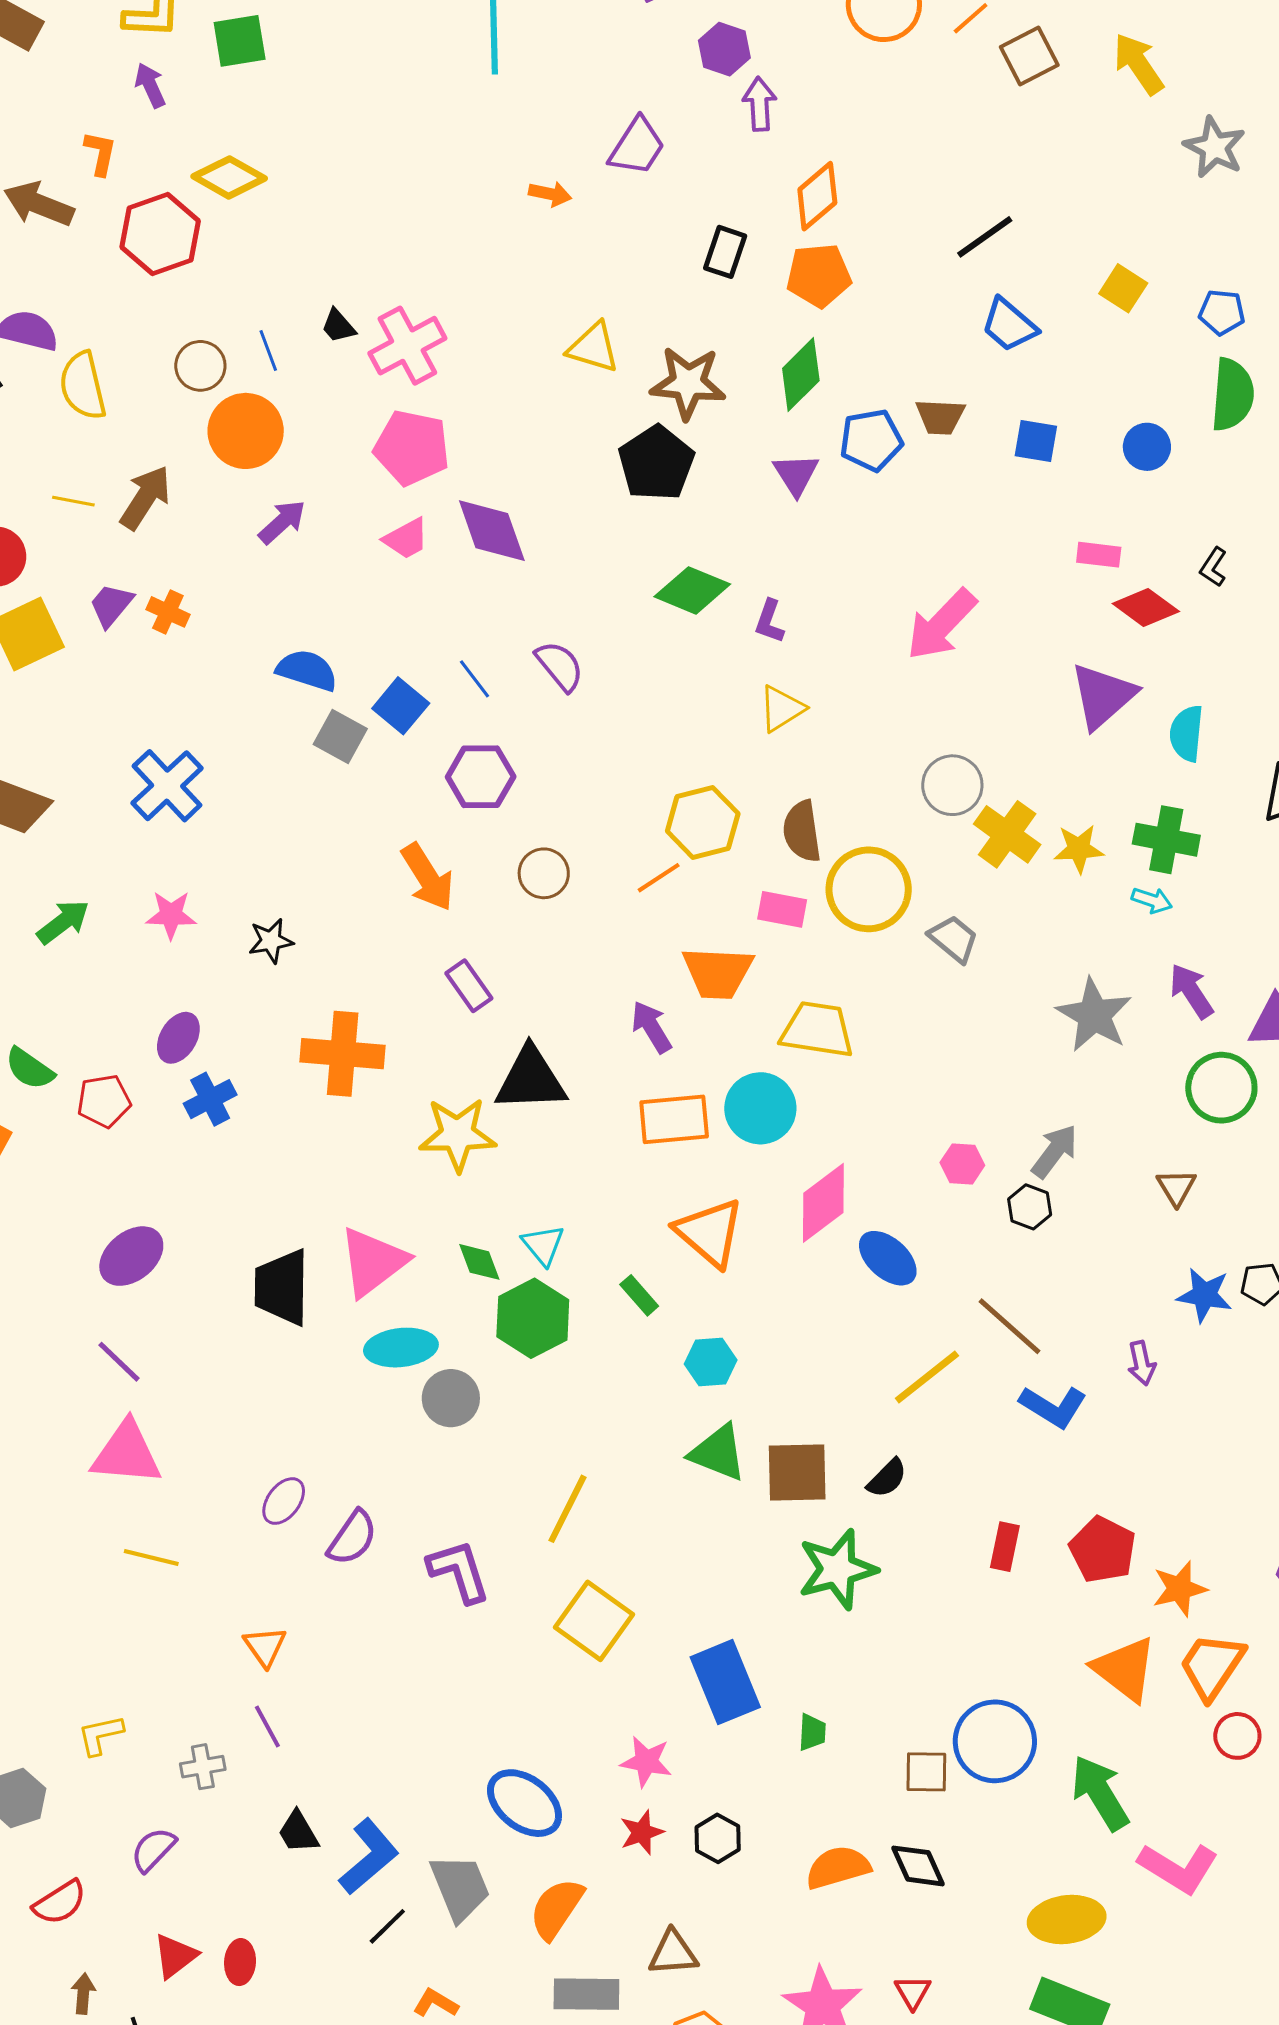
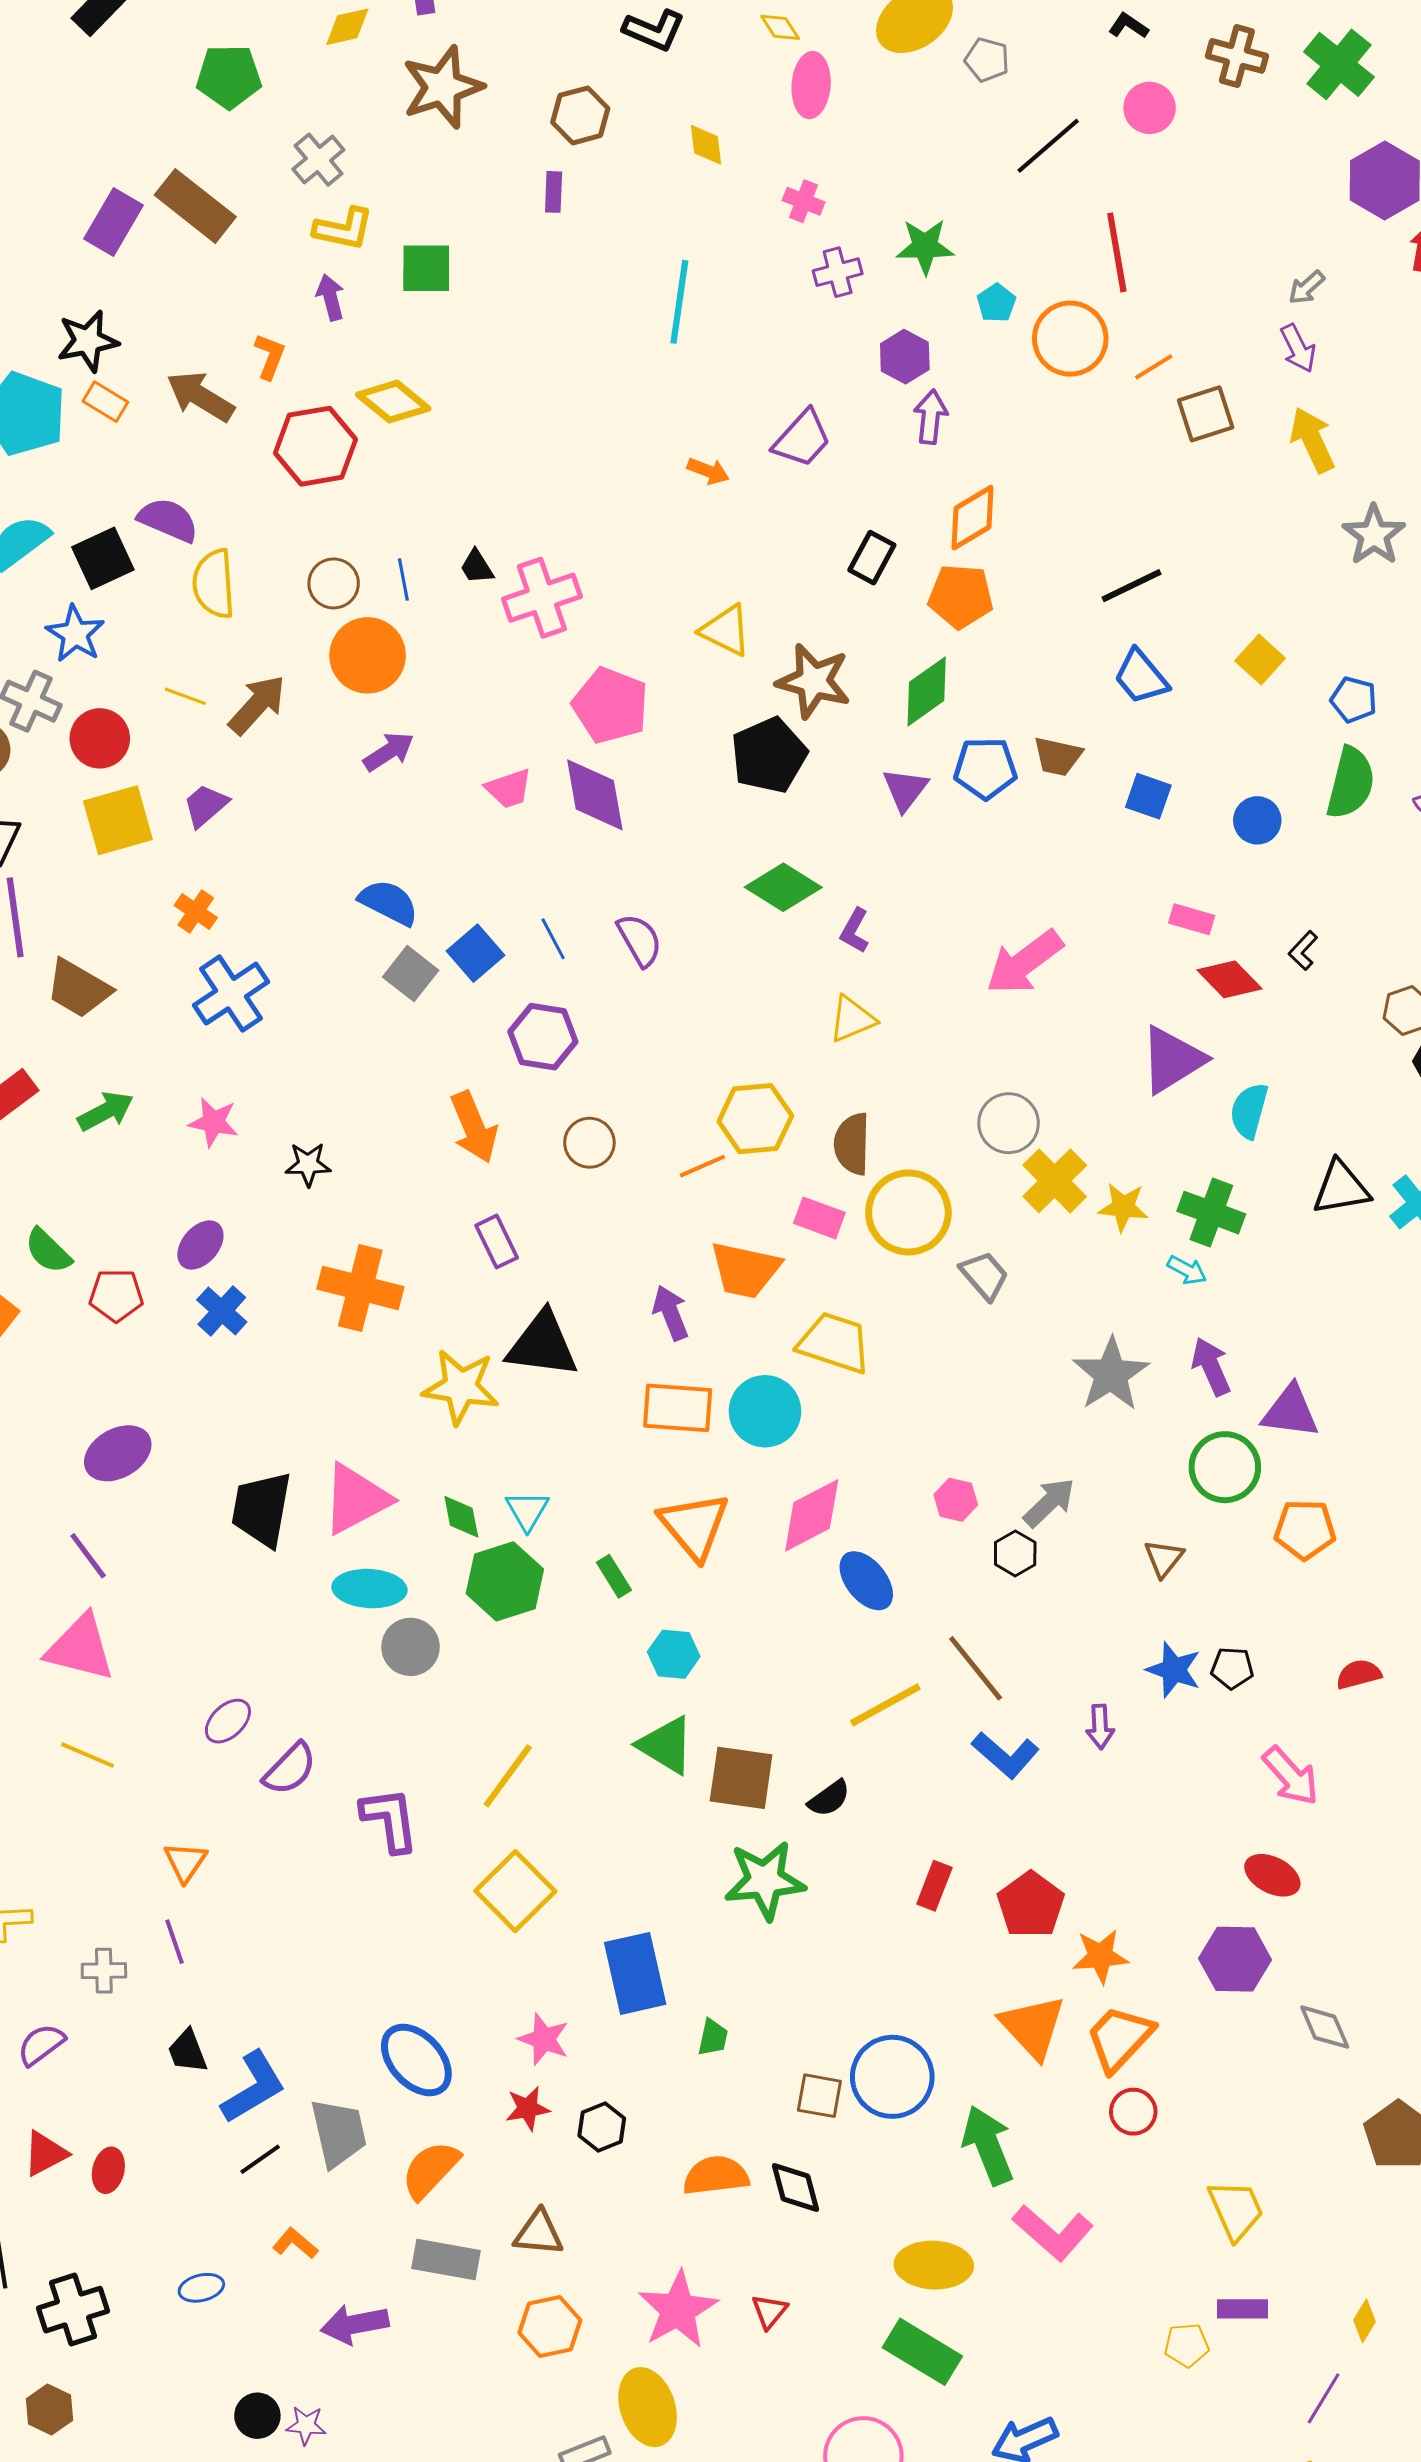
pink pentagon: (412, 448) -> (610, 705), moved
orange cross: (168, 612) -> (196, 911), moved
blue cross: (210, 1099) -> (222, 1311), turned -30

